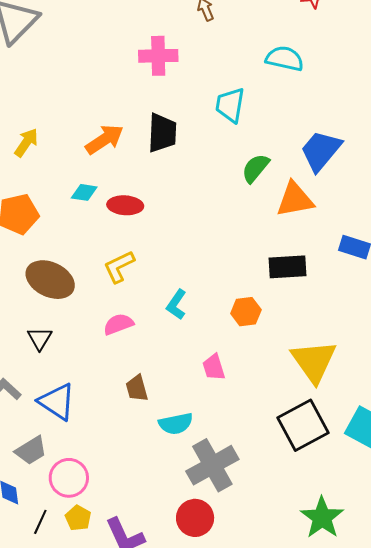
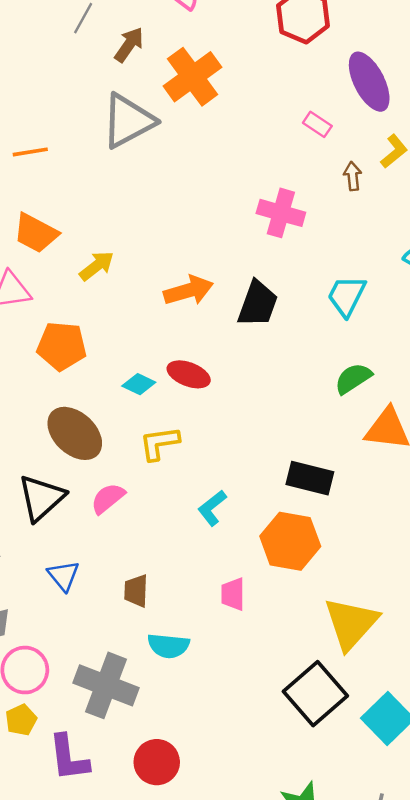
cyan diamond: (84, 192) -> (139, 384), moved
black rectangle: (287, 267) -> (310, 478), moved
orange hexagon: (246, 312) -> (290, 541), size x1.6
pink semicircle: (118, 324) -> (108, 498), moved, turned -36
black triangle: (40, 338) -> (41, 498), size x1.6
blue triangle: (57, 402) -> (63, 576), moved, size x0.7
black square: (303, 425) -> (315, 694), turned -30
gray cross: (212, 465) -> (106, 685), moved, turned 33

